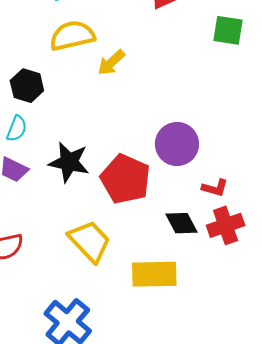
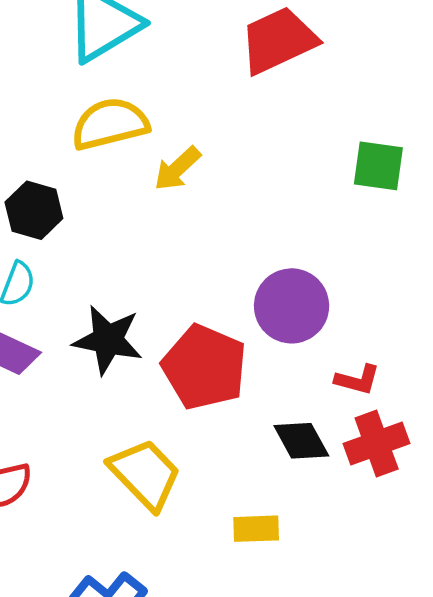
green square: (228, 30) -> (378, 166), moved
yellow rectangle: (154, 274) -> (256, 529), size x0.6

